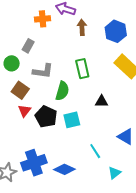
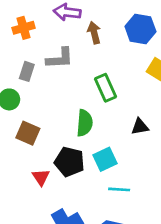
orange cross: (43, 19) -> (24, 28), moved
gray L-shape: (43, 71) -> (60, 58), moved
red triangle: (24, 111) -> (41, 177), moved
cyan line: (95, 151) -> (119, 189), moved, turned -42

